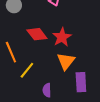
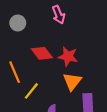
red star: (62, 37) -> (68, 56), turned -30

